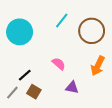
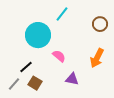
brown circle: (92, 31) -> (100, 24), moved, size x0.6
cyan circle: (20, 32) -> (38, 35), moved

